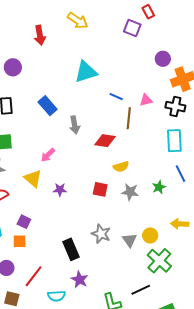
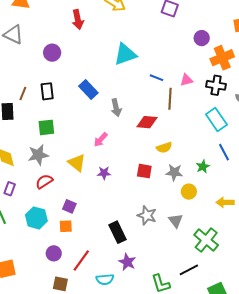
cyan rectangle: (174, 141) -> (216, 119), turned -30
pink arrow: (48, 155) -> (101, 140), moved
yellow circle: (150, 235) -> (189, 192), moved

